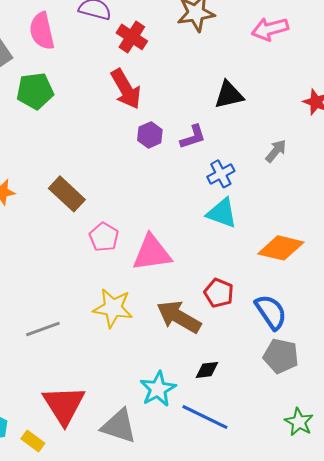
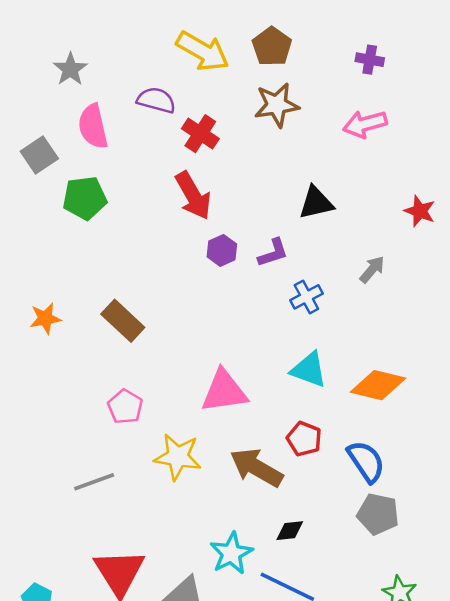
cyan triangle: (222, 213) -> (309, 370), moved
pink pentagon: (104, 237) -> (125, 407), moved

